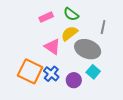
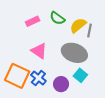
yellow semicircle: (69, 33) -> (78, 25), moved

